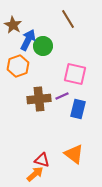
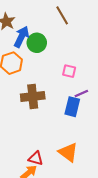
pink square: (75, 74) -> (69, 71), size x0.6
purple line: (62, 96) -> (81, 93), moved

